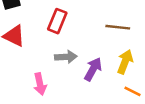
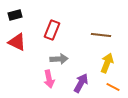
purple arrow: (93, 69) -> (81, 83), moved
pink arrow: (40, 84) -> (49, 79), moved

